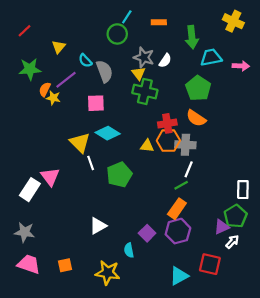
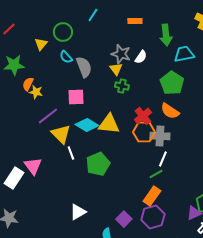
cyan line: (127, 17) -> (93, 15), moved
green circle: (117, 34) -> (63, 32), moved
purple line: (66, 80) -> (48, 116), moved
green cross: (145, 91) -> (122, 86), size x0.6
red cross: (167, 123) -> (143, 116), turned -30
yellow triangle: (147, 146) -> (109, 124), moved, size x1.6

